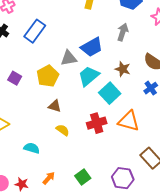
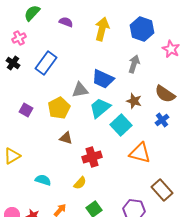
blue trapezoid: (92, 47) -> (103, 79), turned 55
red cross: (97, 123) -> (92, 157), moved
yellow semicircle: (63, 130) -> (80, 183), moved, turned 96

